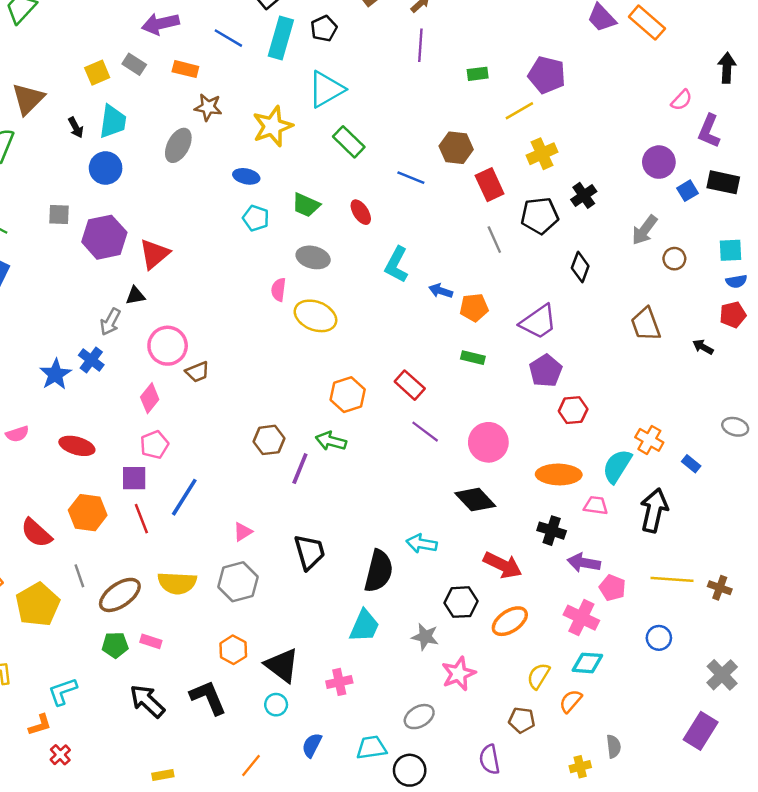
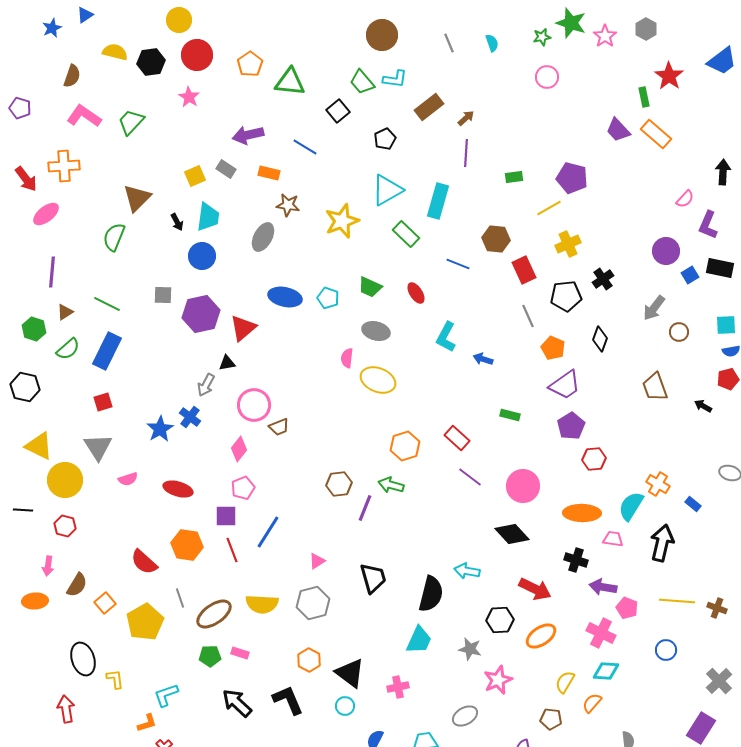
cyan rectangle: (281, 38) -> (438, 201), moved
blue ellipse: (246, 176) -> (285, 297), moved, size x1.5
orange pentagon: (474, 308) -> (553, 348), moved, turned 30

